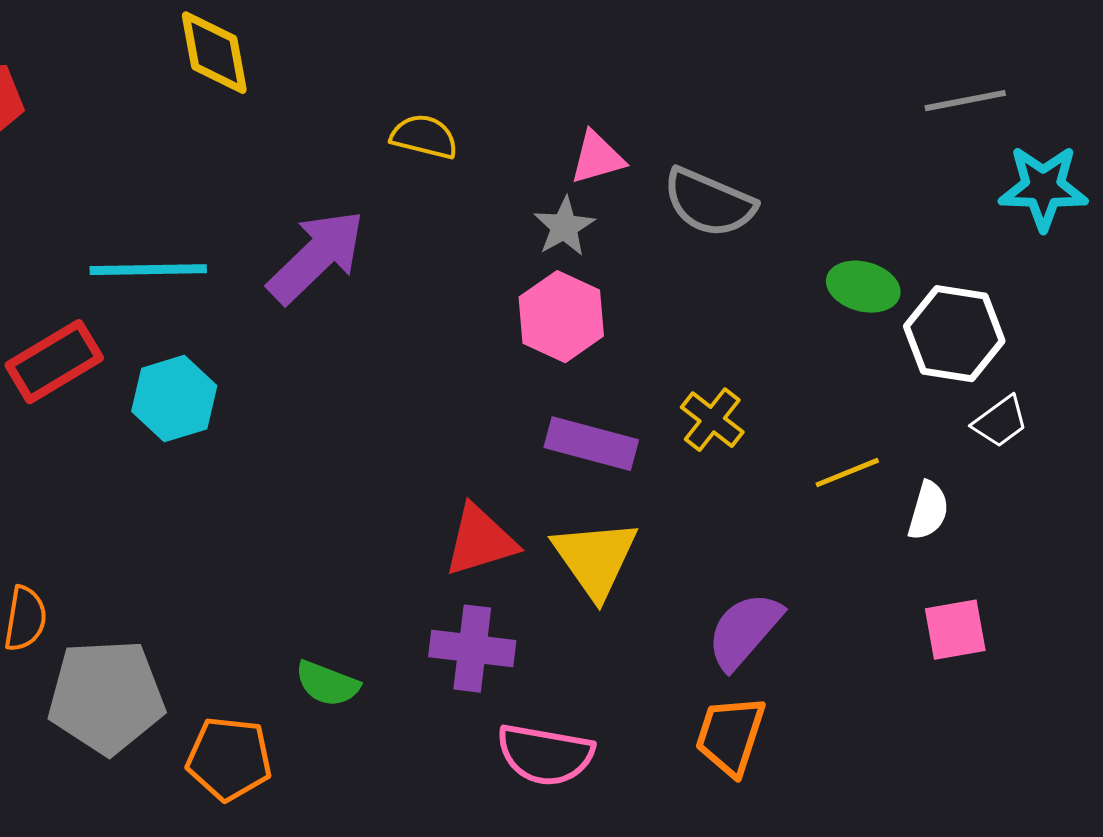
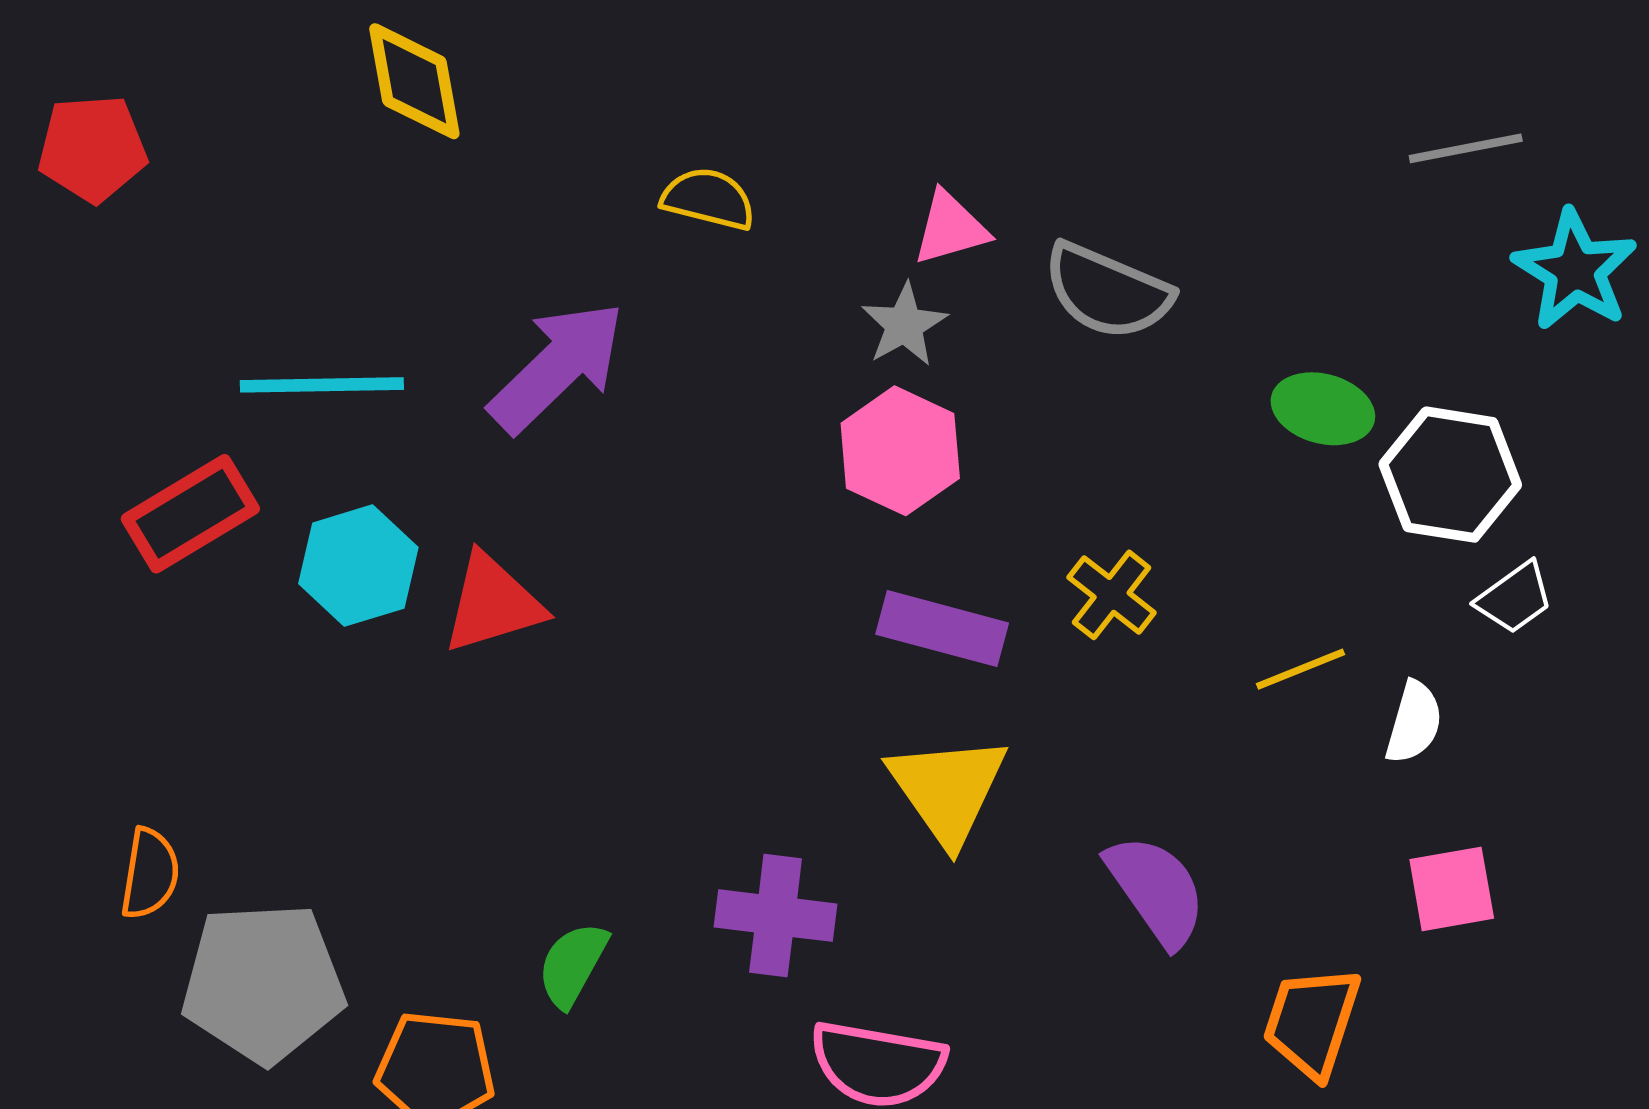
cyan star: (1043, 188) -> (1575, 270), turned 30
red triangle: (480, 541) -> (493, 603), moved
purple semicircle: (744, 631) -> (1156, 890), turned 104
green semicircle: (327, 684) -> (573, 965), turned 98
orange trapezoid: (730, 736) -> (1312, 1022), moved

